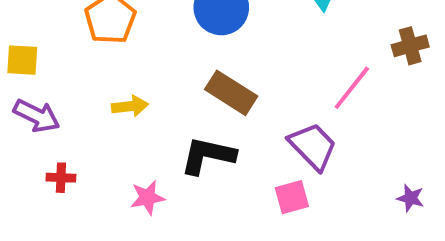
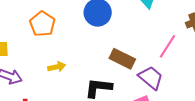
brown rectangle: (231, 93) -> (122, 59), moved

